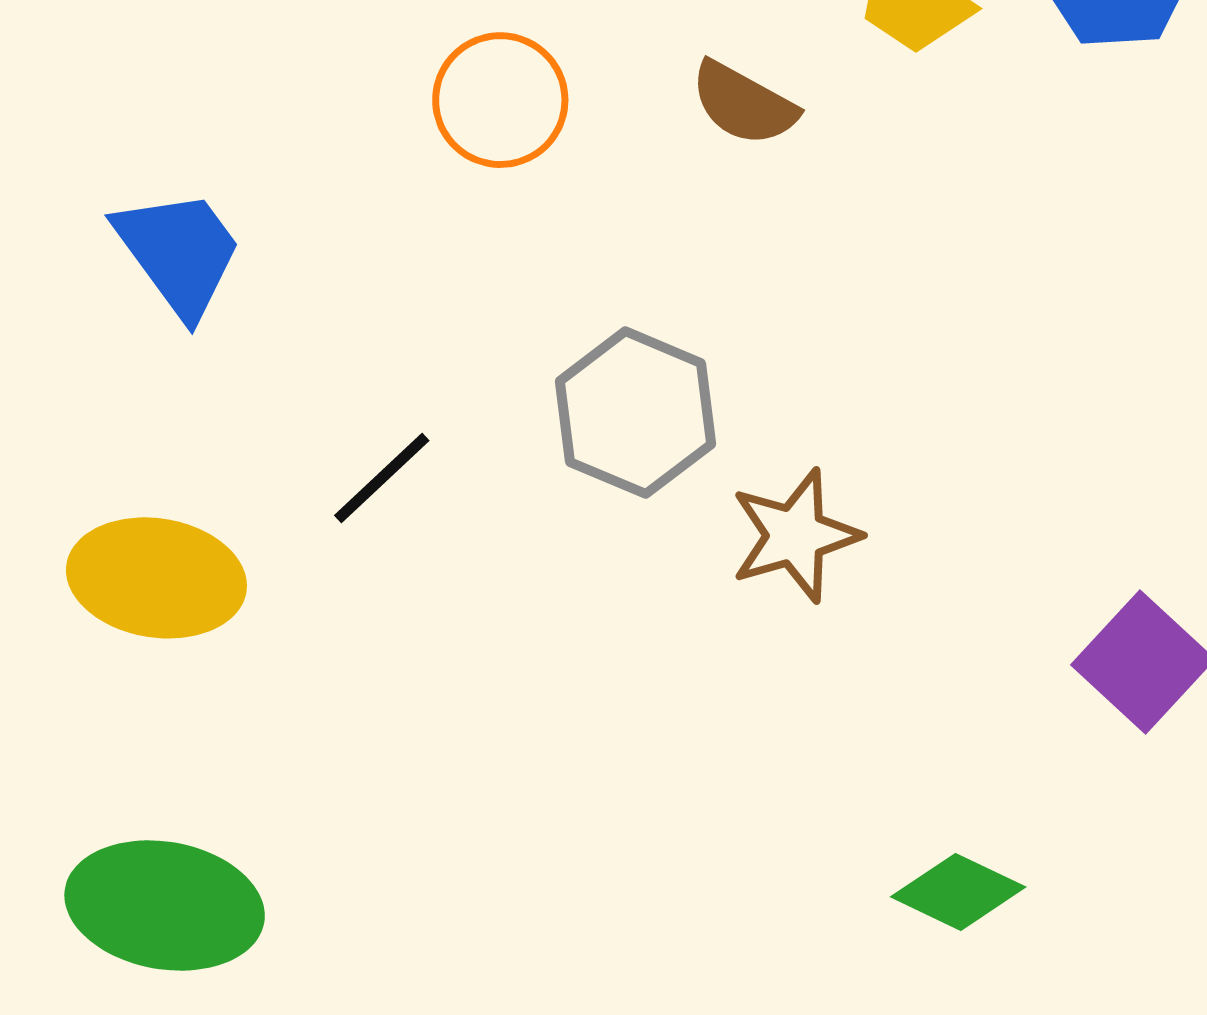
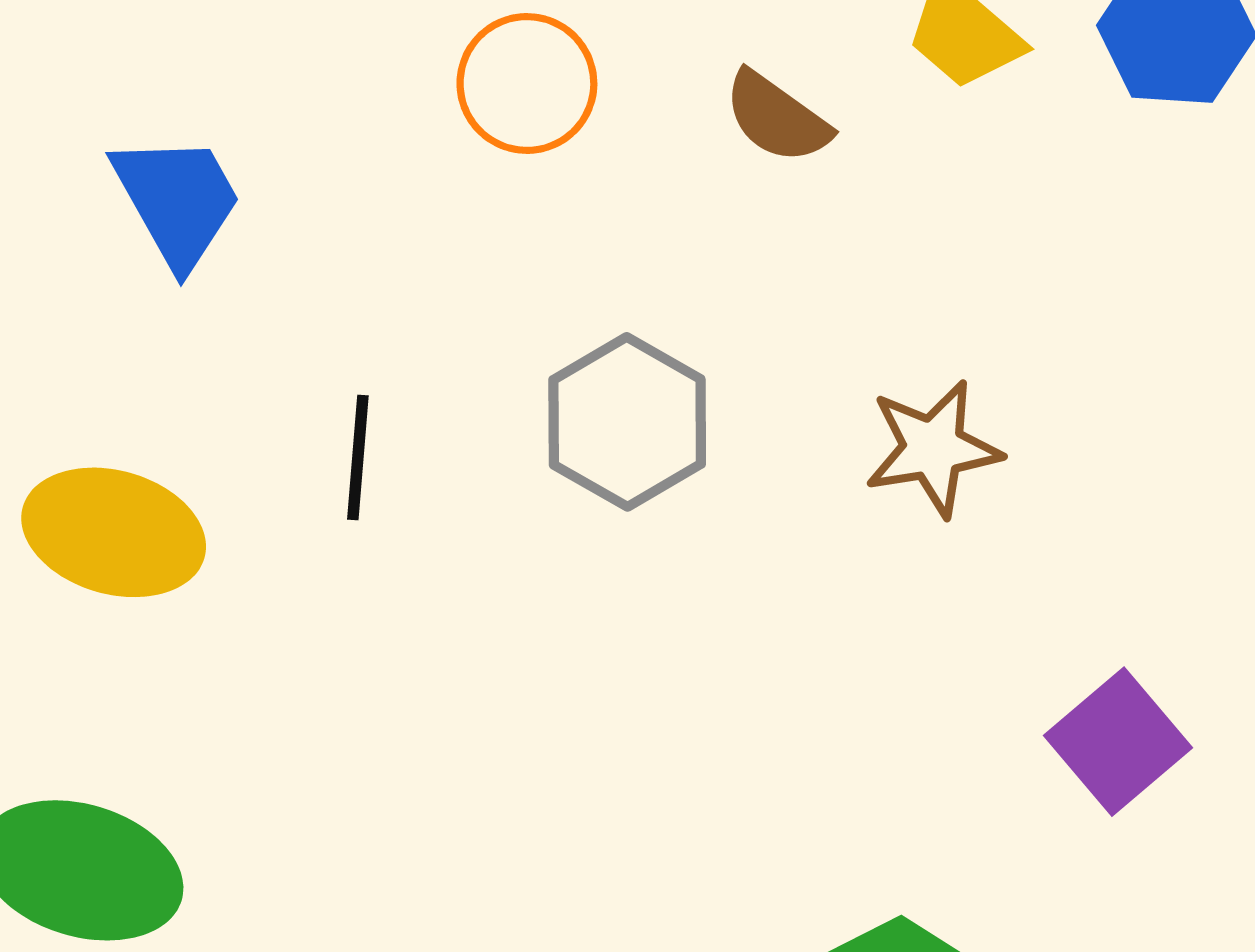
black line: (382, 478) -> (358, 458), turned -49
brown star: (795, 536) -> (933, 448), moved

